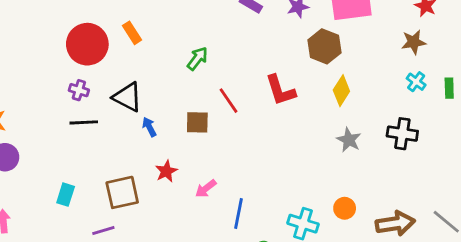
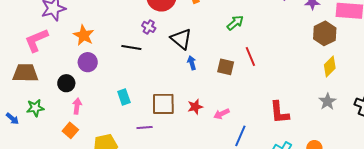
red L-shape: (280, 90) -> (279, 112), moved
black line: (84, 122) -> (131, 48), moved
red star: (166, 171) -> (195, 107), moved
cyan rectangle: (66, 195) -> (124, 97), turned -49

